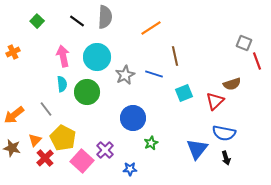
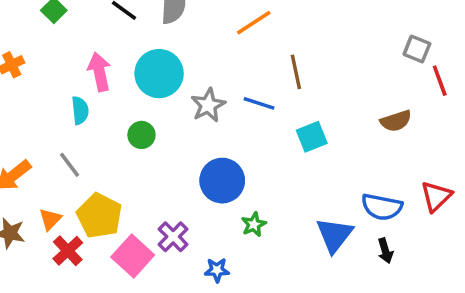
cyan semicircle: (62, 84) -> (80, 110), moved
green circle: (87, 92) -> (141, 135), size x0.6
red triangle: (215, 101) -> (436, 196), moved

